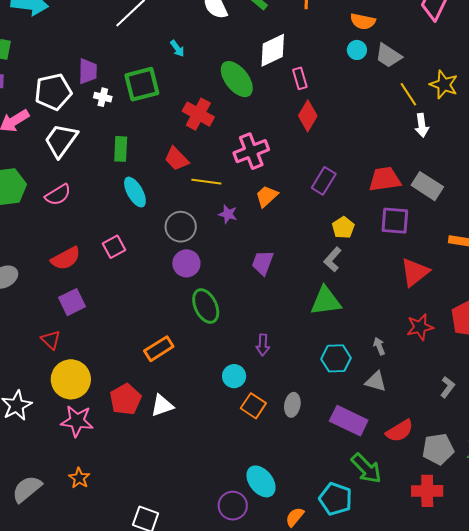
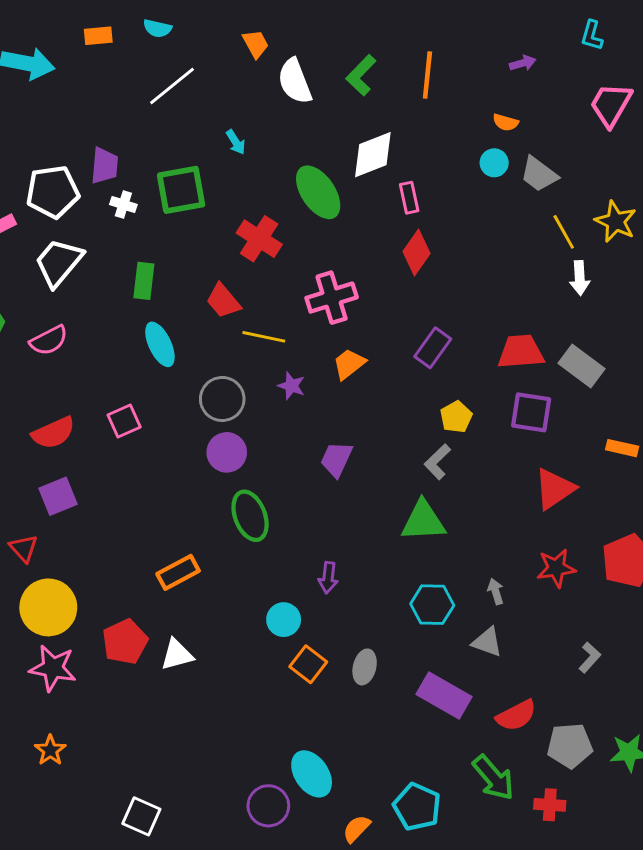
orange semicircle: (363, 21) -> (506, 122), size x0.7
green arrow: (366, 468) -> (493, 778), moved
red cross: (427, 491) -> (550, 805), size x0.7

